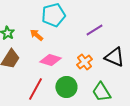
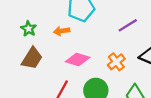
orange arrow: (36, 35) -> (62, 31), turned -48

